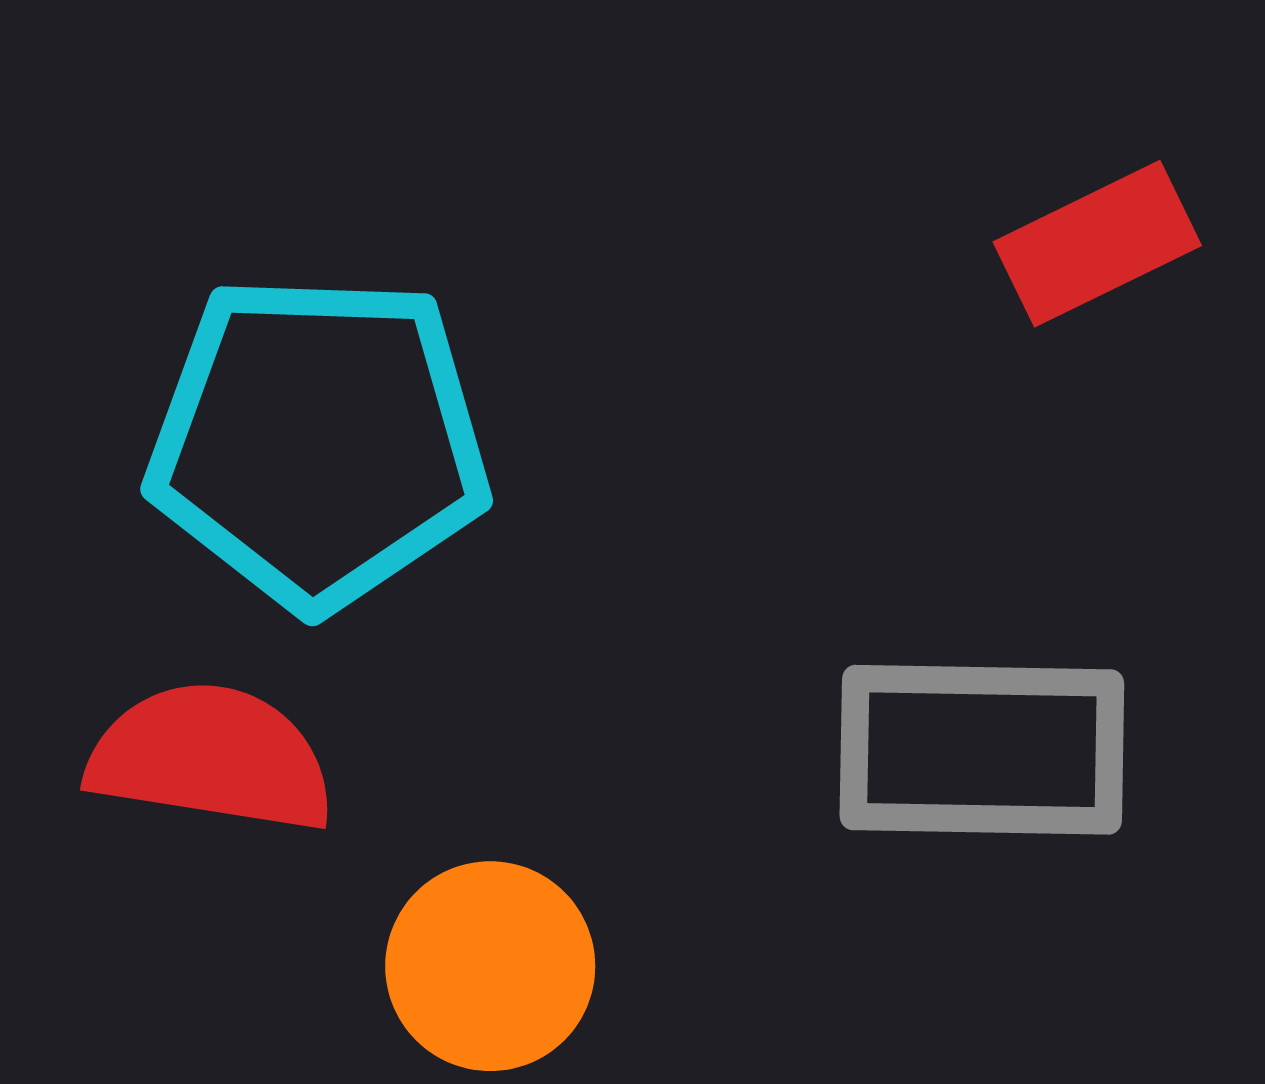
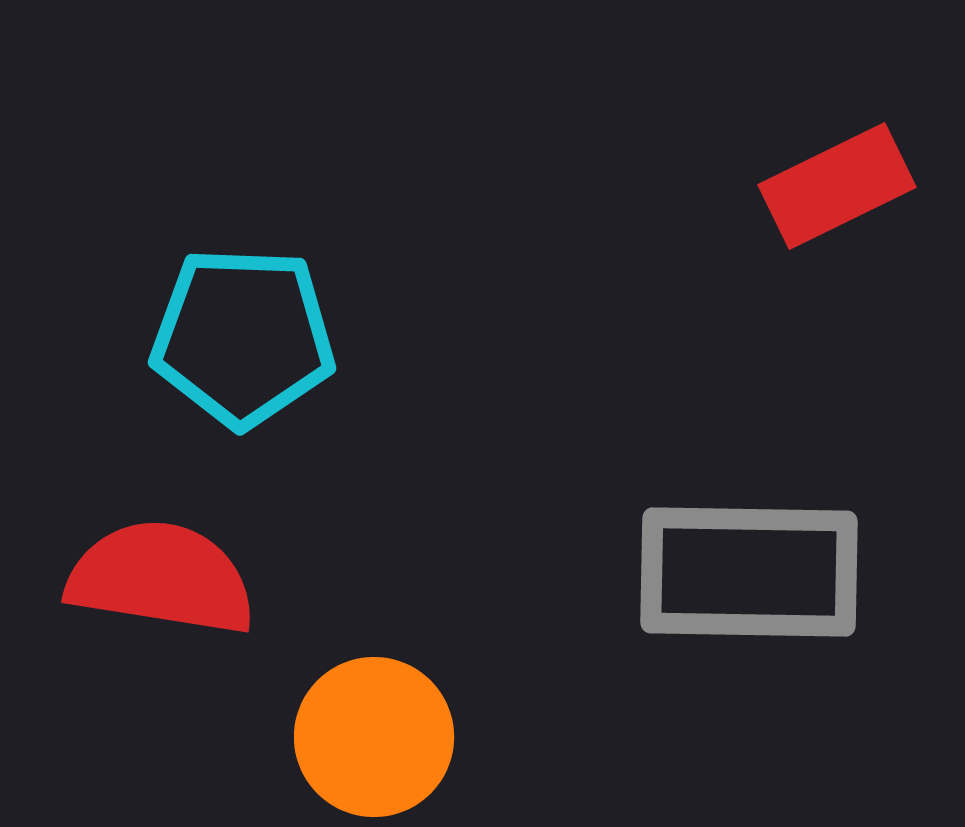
cyan pentagon: (318, 442) -> (243, 337), size x0.7

